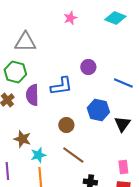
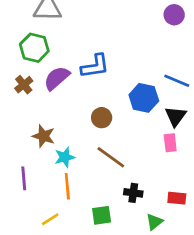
purple circle: (88, 67) -> (174, 15), moved
blue line: (123, 83) -> (177, 81), moved
purple semicircle: (32, 95) -> (57, 78), turned 50
pink rectangle: (123, 167) -> (170, 143), moved

